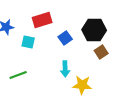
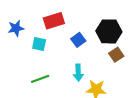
green line: (18, 75) -> (40, 79), moved

